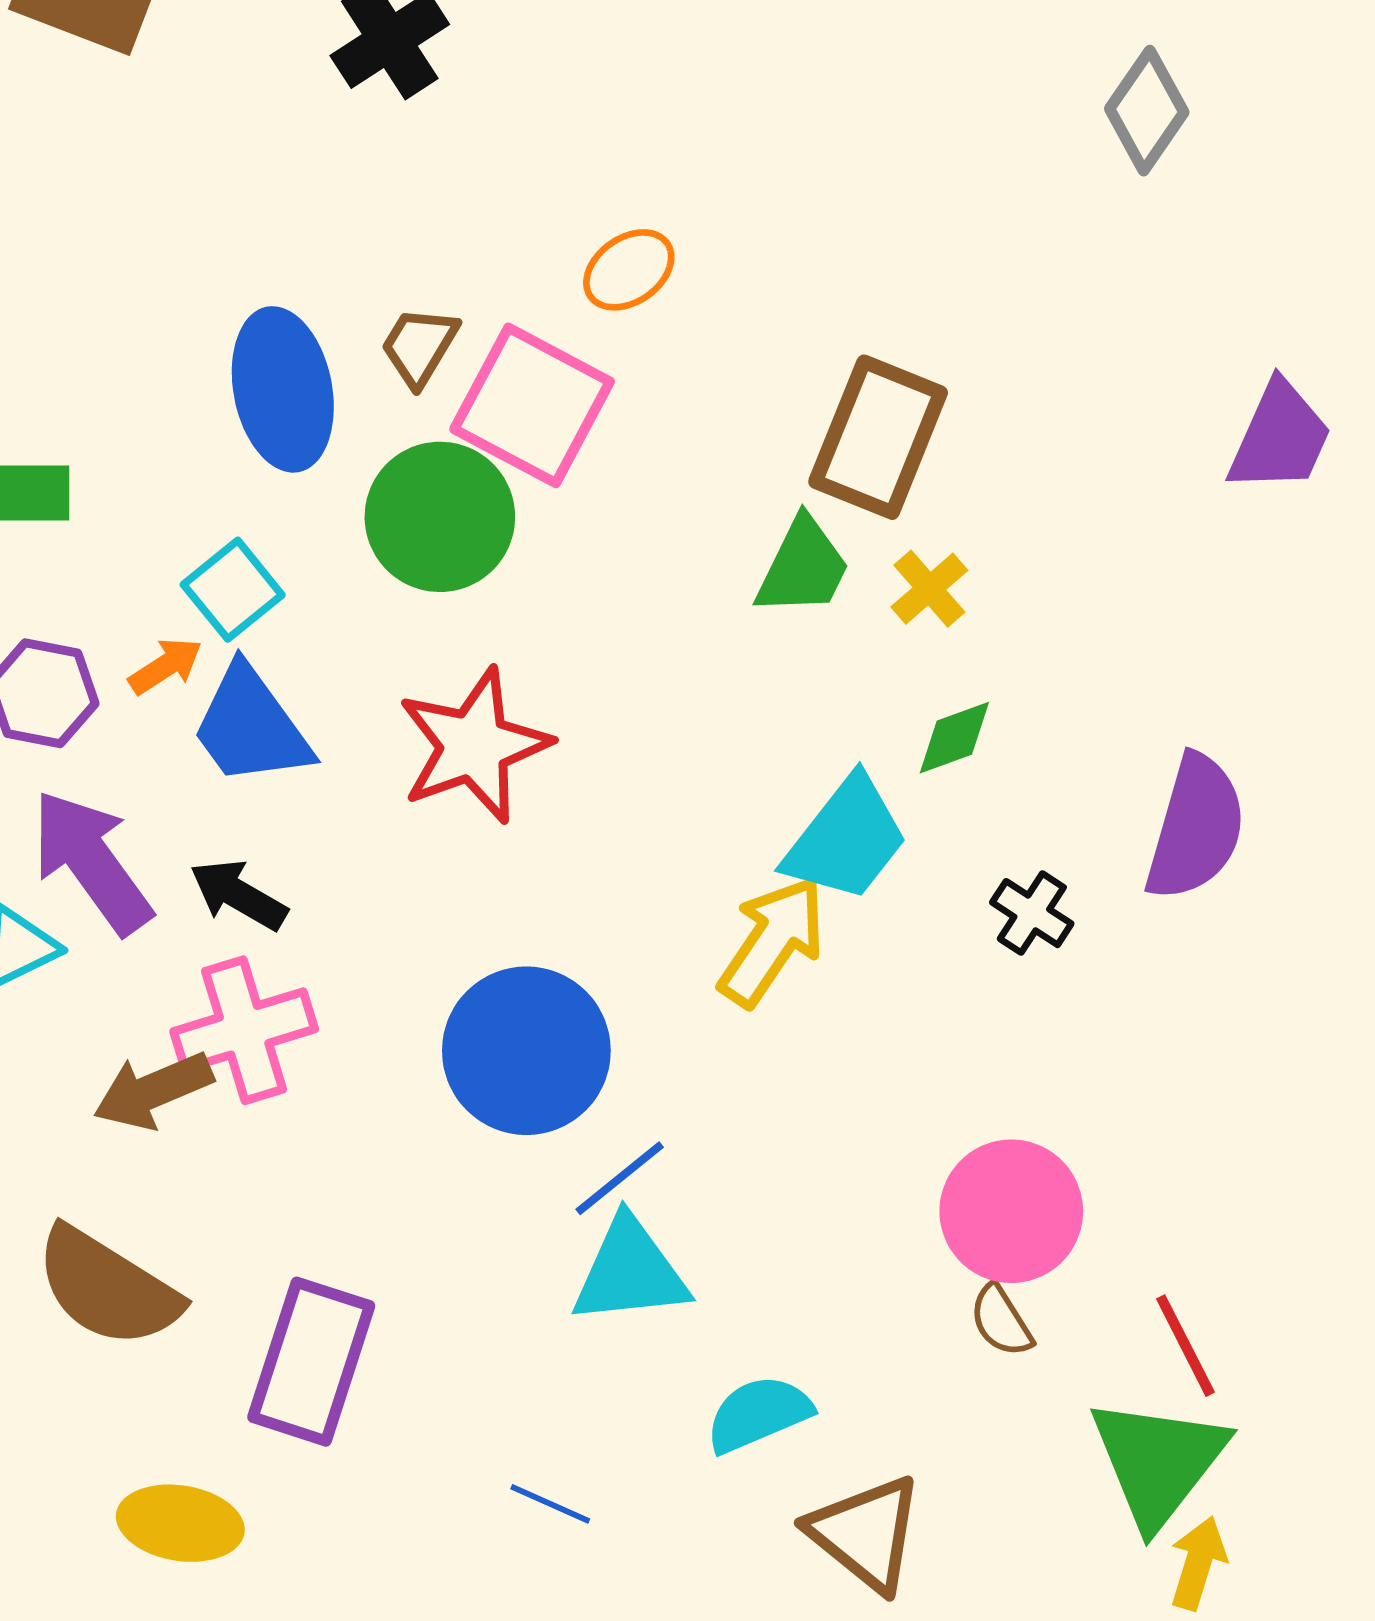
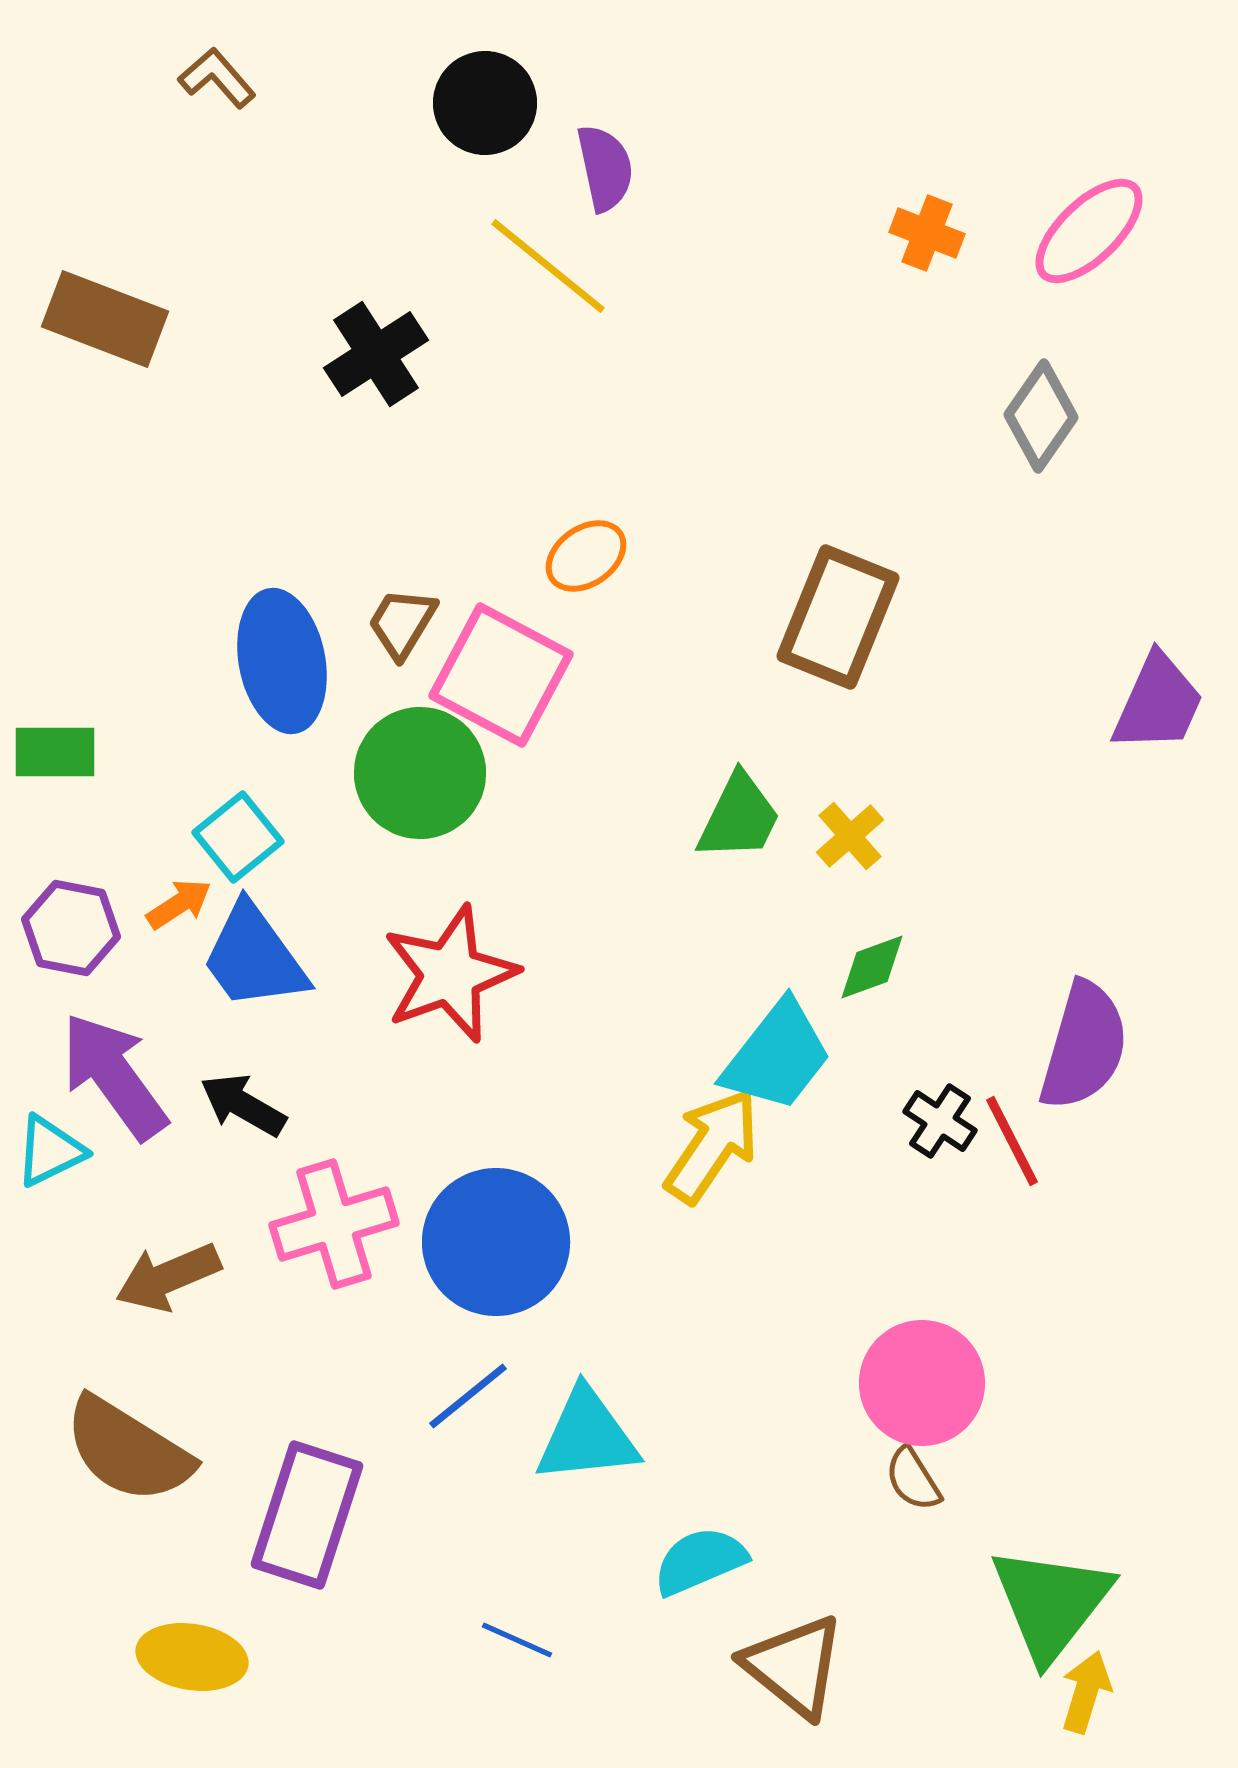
brown rectangle: (878, 437) -> (838, 617), moved
pink cross: (244, 1030) -> (334, 1224), moved
blue line: (620, 1178) -> (468, 1396), moved
red line: (1185, 1346) -> (1012, 1141), moved

